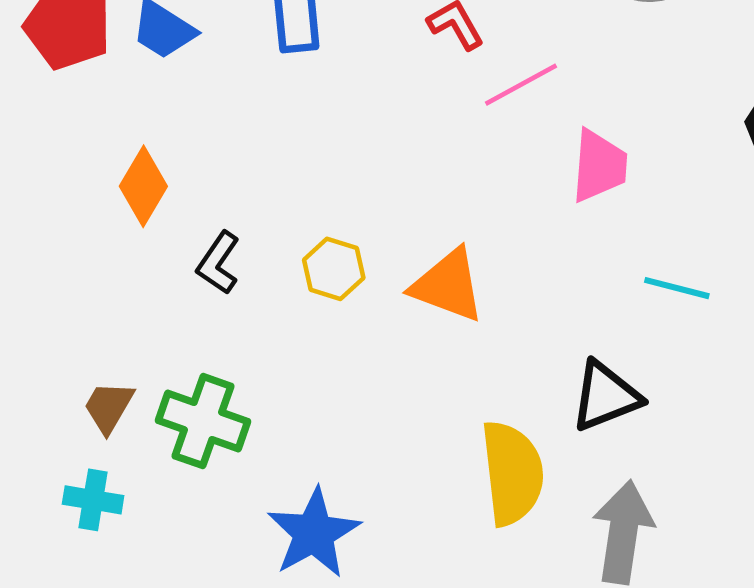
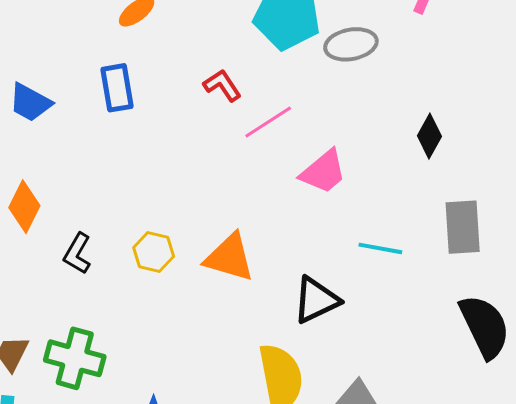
pink trapezoid: (599, 166) -> (323, 172), turned 50
black triangle: (606, 396) -> (316, 300), moved

